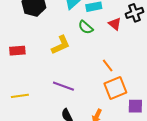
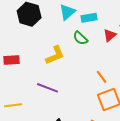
red triangle: (115, 24) -> (110, 35), turned 40
purple line: (63, 86) -> (48, 88), moved

